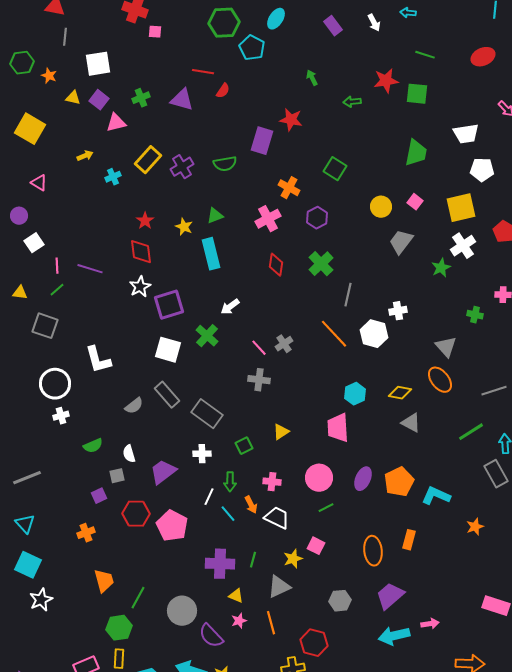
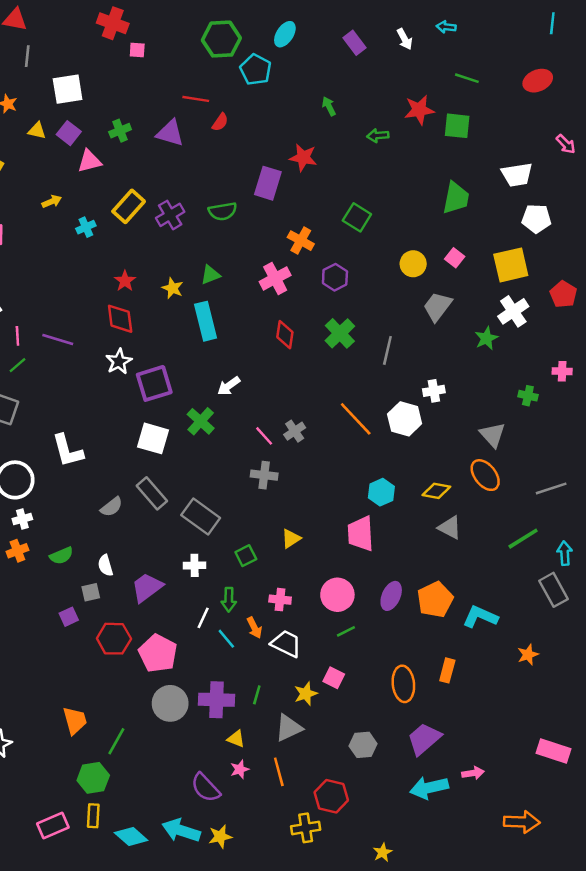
gray line: (348, 295) -> (387, 350), moved
orange cross: (86, 533) -> (17, 551), moved
gray circle: (182, 611) -> (170, 703), moved

